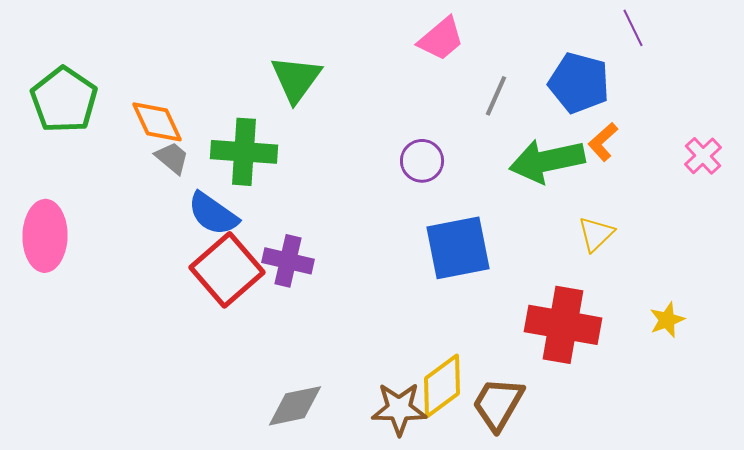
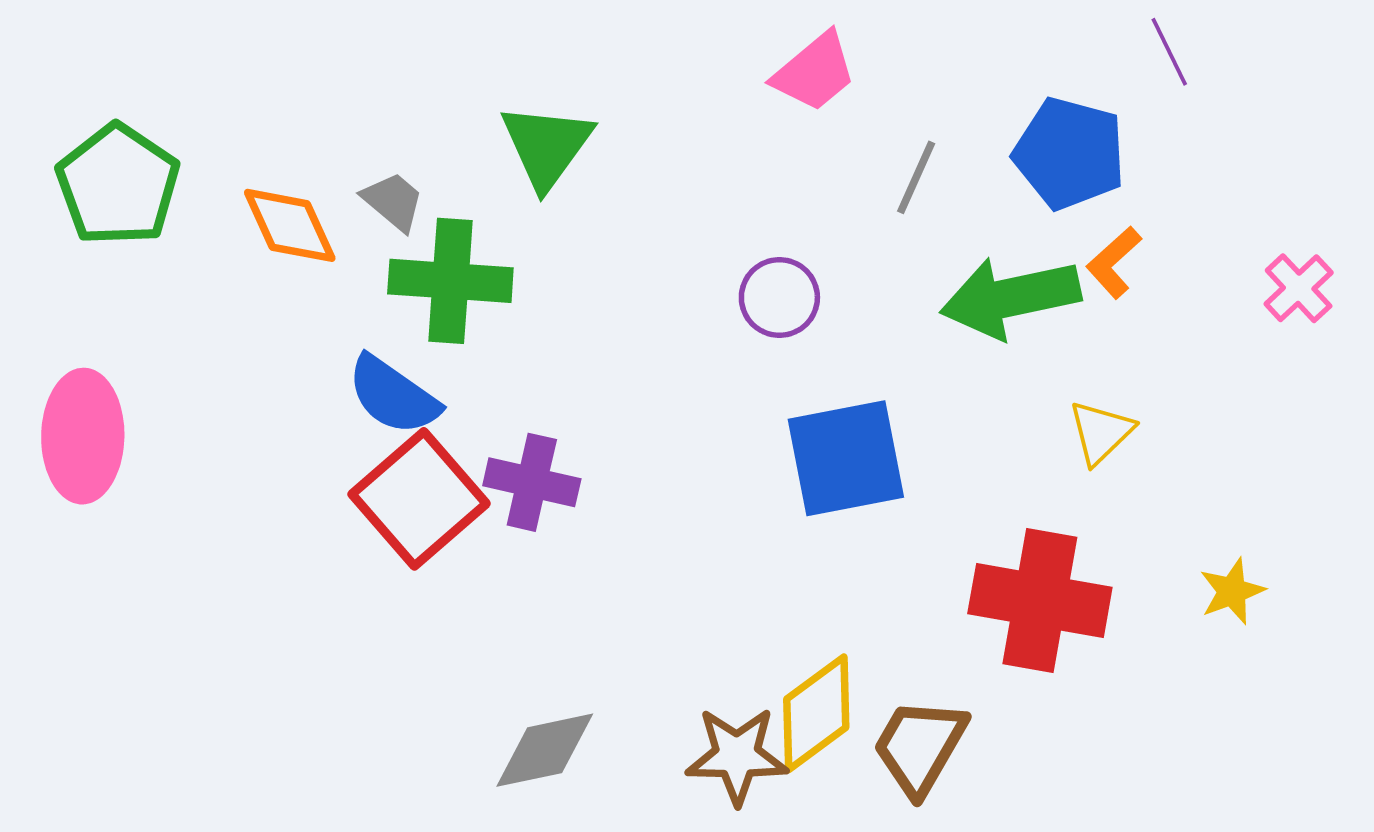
gray trapezoid: (172, 158) -> (393, 201), moved

